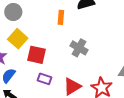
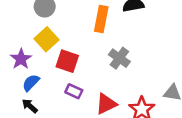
orange rectangle: (61, 17) -> (101, 19), size x1.5

